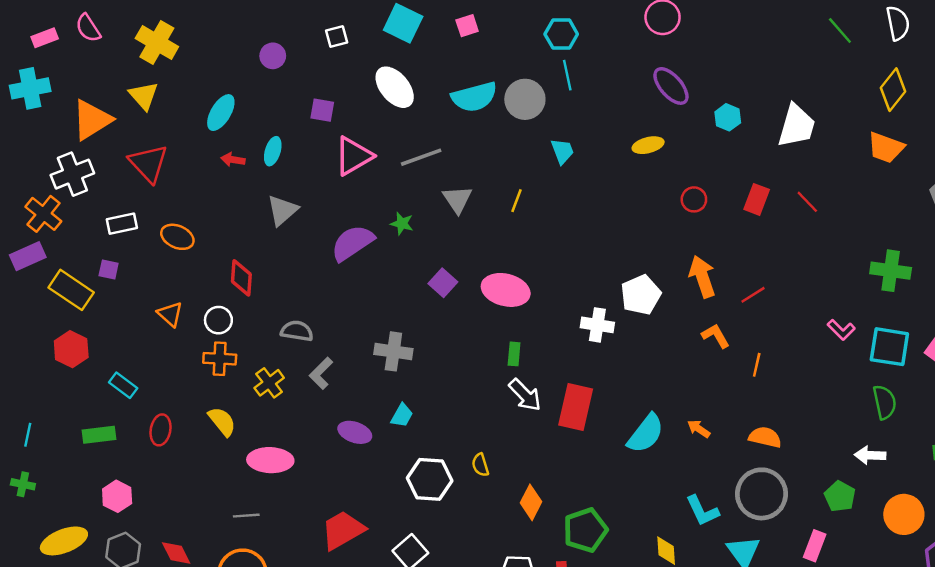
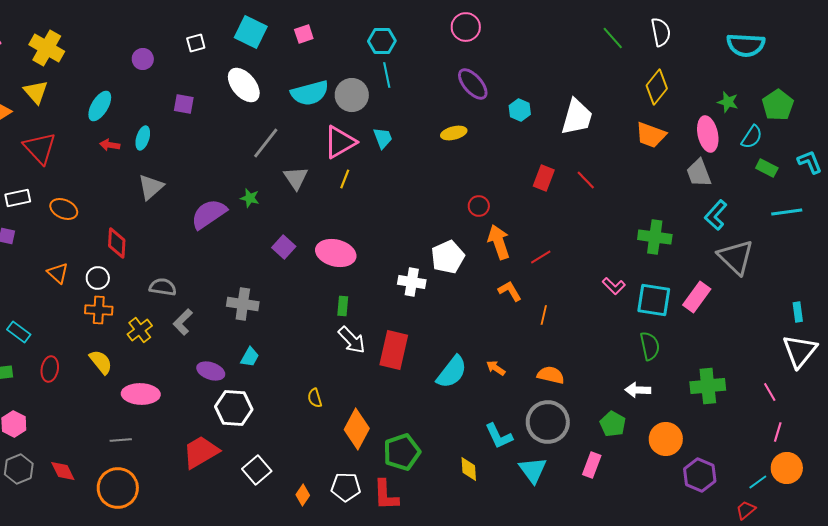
pink triangle: (354, 156) -> (340, 142), moved
gray line: (421, 157) -> (266, 143), turned -32
red circle: (694, 199) -> (479, 206), moved
white hexagon: (430, 479) -> (234, 408), moved
orange diamond: (531, 502) -> (357, 429), size x1.4

